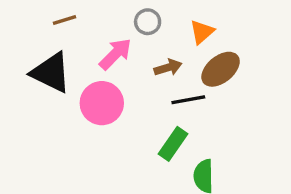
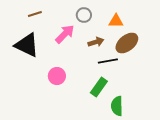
orange triangle: (202, 32) -> (116, 21), turned 42
pink circle: (102, 103) -> (57, 76), moved, size x0.7

